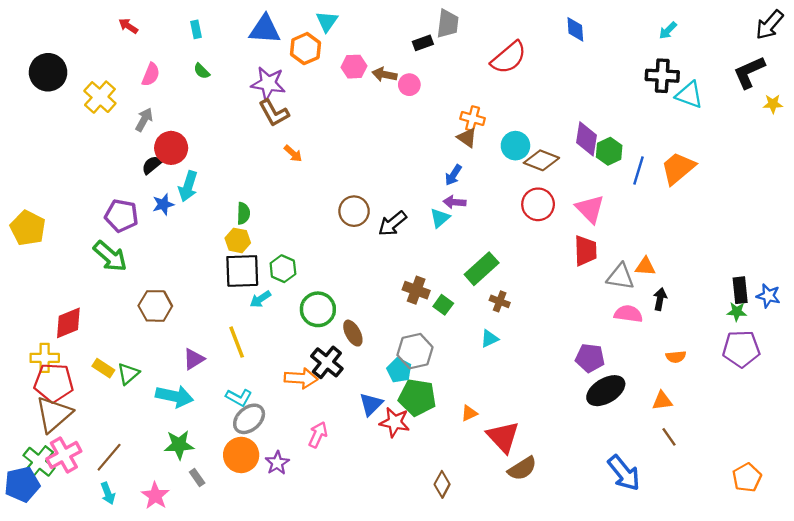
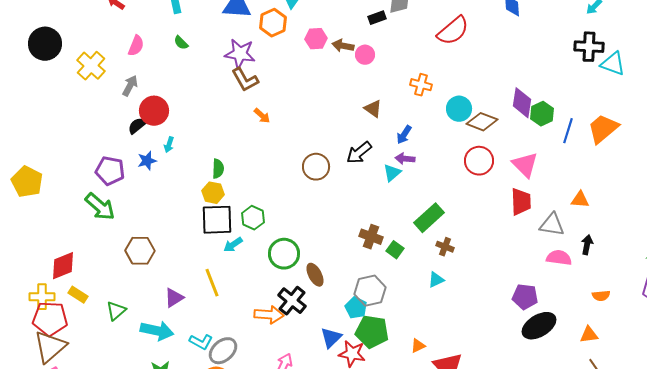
brown triangle: (467, 138) -> (373, 109), moved
cyan arrow: (188, 186) -> (169, 145), size x0.6
black arrow: (392, 224) -> (359, 153), moved
orange triangle: (645, 266) -> (580, 200), moved
yellow rectangle: (103, 368) -> (78, 295), moved
cyan L-shape: (239, 397) -> (201, 342), moved

